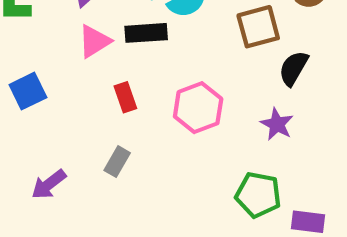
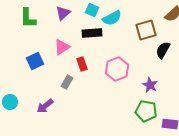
pink triangle: (94, 41) -> (62, 47), moved
purple star: (277, 124) -> (150, 85), moved
gray rectangle: (117, 162) -> (67, 82), moved

